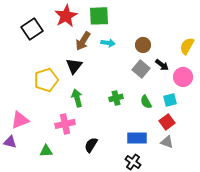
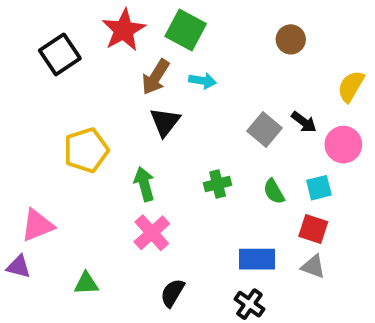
green square: (99, 16) -> (186, 30), turned 30
brown circle: (143, 45) -> (291, 39), moved
black triangle: (74, 66) -> (165, 122), moved
red square: (167, 122) -> (313, 229), turned -35
pink cross: (65, 124) -> (152, 233), moved, turned -30
black semicircle: (91, 145) -> (172, 293), moved

